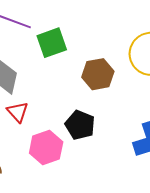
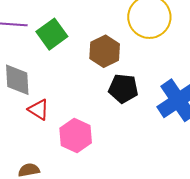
black pentagon: (80, 125) -> (123, 89), moved

